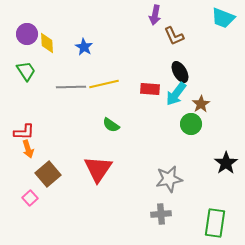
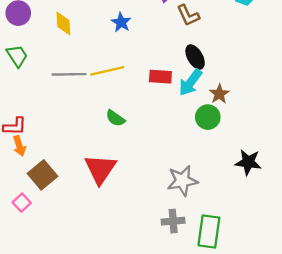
yellow diamond: (47, 43) -> (63, 23), moved
blue star: (84, 47) -> (121, 22), moved
black star: (226, 163) -> (248, 162), turned -30
green rectangle: (215, 223) -> (209, 231), moved

